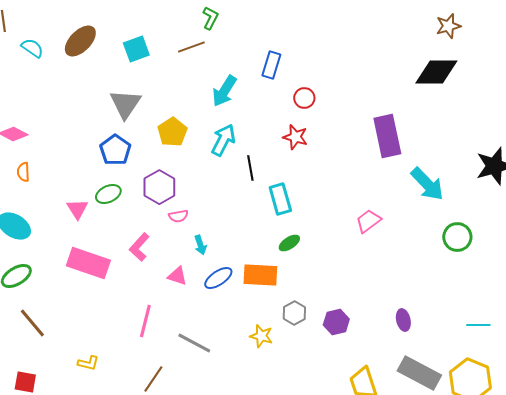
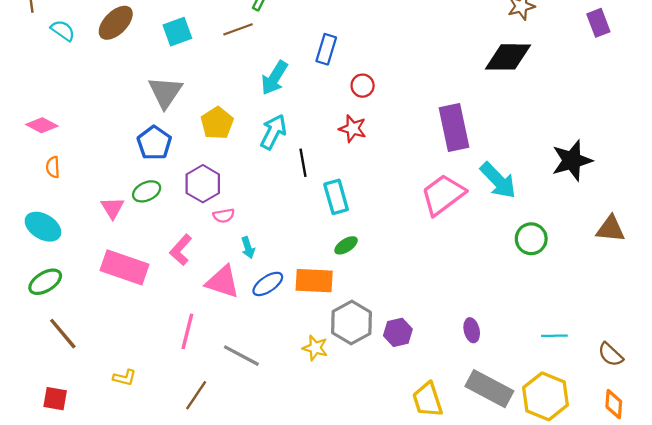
pink trapezoid: (368, 221) -> (443, 195), moved, size x1.6
pink triangle: (177, 276) -> (223, 282), size x1.6
gray hexagon: (294, 313) -> (352, 323), size x1.6

